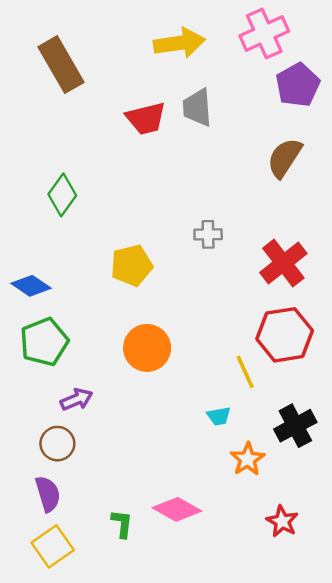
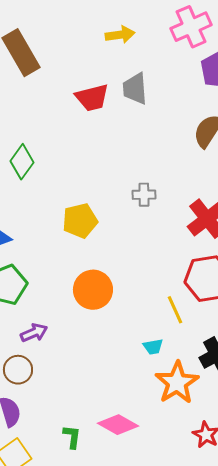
yellow arrow: (179, 43) -> (120, 35), size x0.7
orange star: (248, 459) -> (177, 383), size x1.5

